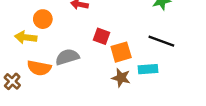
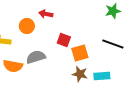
orange circle: (43, 19) -> (27, 26), moved
cyan rectangle: (148, 69) -> (102, 76), moved

